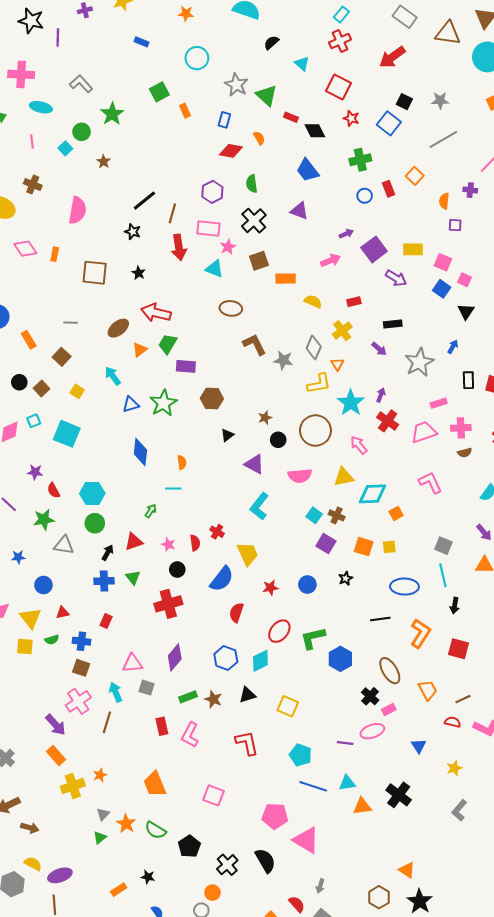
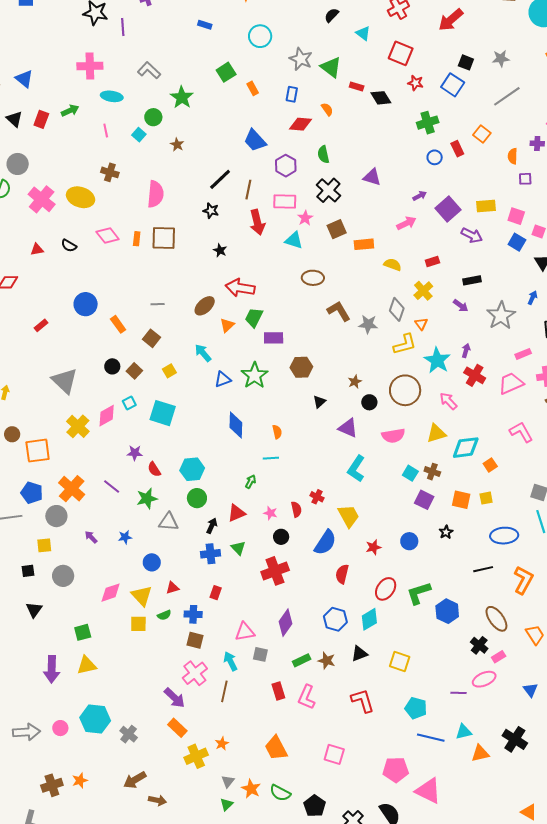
blue trapezoid: (308, 170) -> (255, 140), moved
brown square: (95, 273) -> (164, 238), moved
yellow square: (77, 391) -> (169, 371), turned 32

